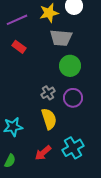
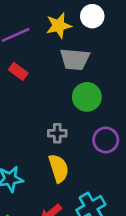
gray cross: (48, 93) -> (57, 133), turned 32
purple circle: (73, 98) -> (106, 140), moved

